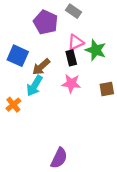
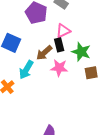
green star: (96, 50) -> (81, 52), moved
brown arrow: (41, 67) -> (44, 53), moved

